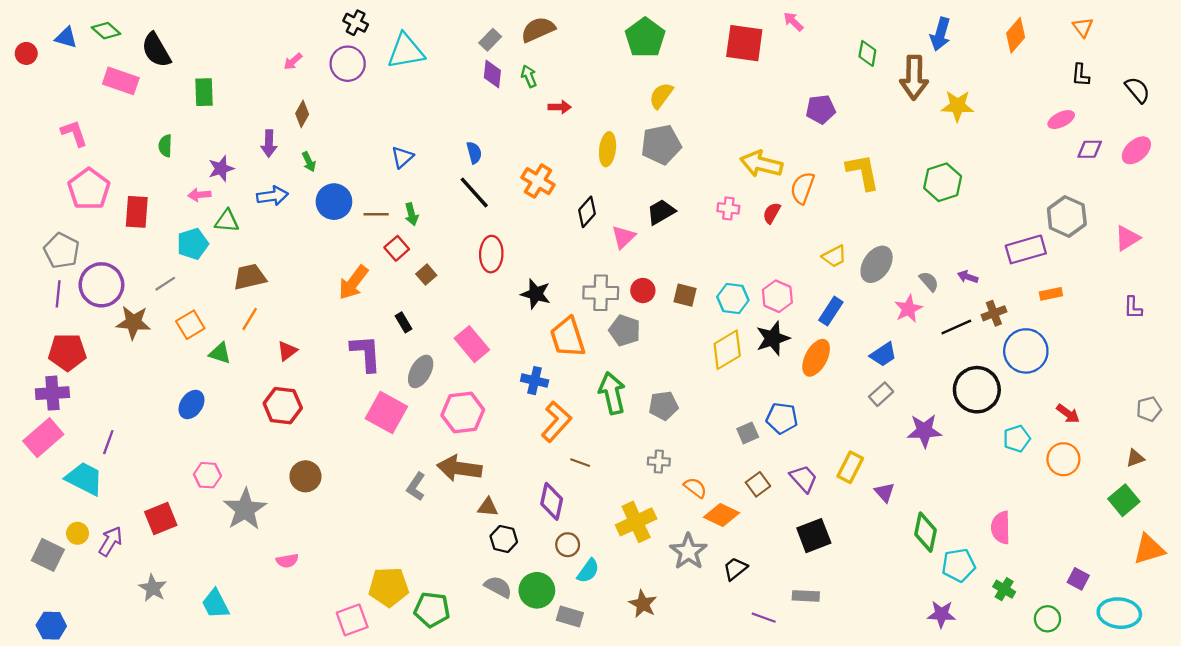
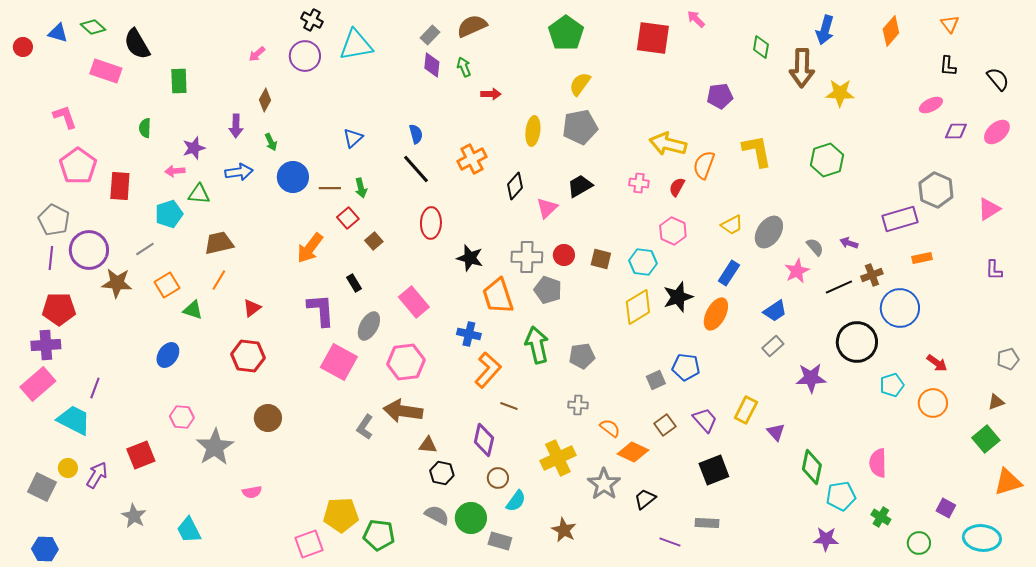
orange cross: (538, 181) -> (472, 159), turned 32
pink hexagon: (777, 296) -> (673, 231), moved

